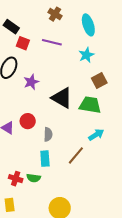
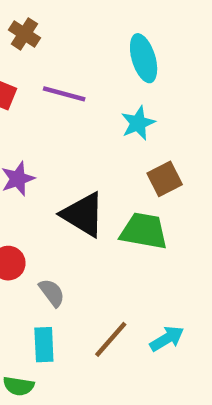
brown cross: (55, 14) -> (24, 34), moved
gray semicircle: (48, 134) -> (52, 293), turned -40
cyan arrow: (96, 135) -> (167, 339), moved

